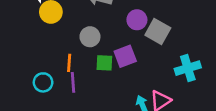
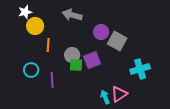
gray circle: (90, 37) -> (72, 55), moved
orange line: (69, 63) -> (48, 45), moved
cyan circle: (43, 82) -> (31, 70), moved

